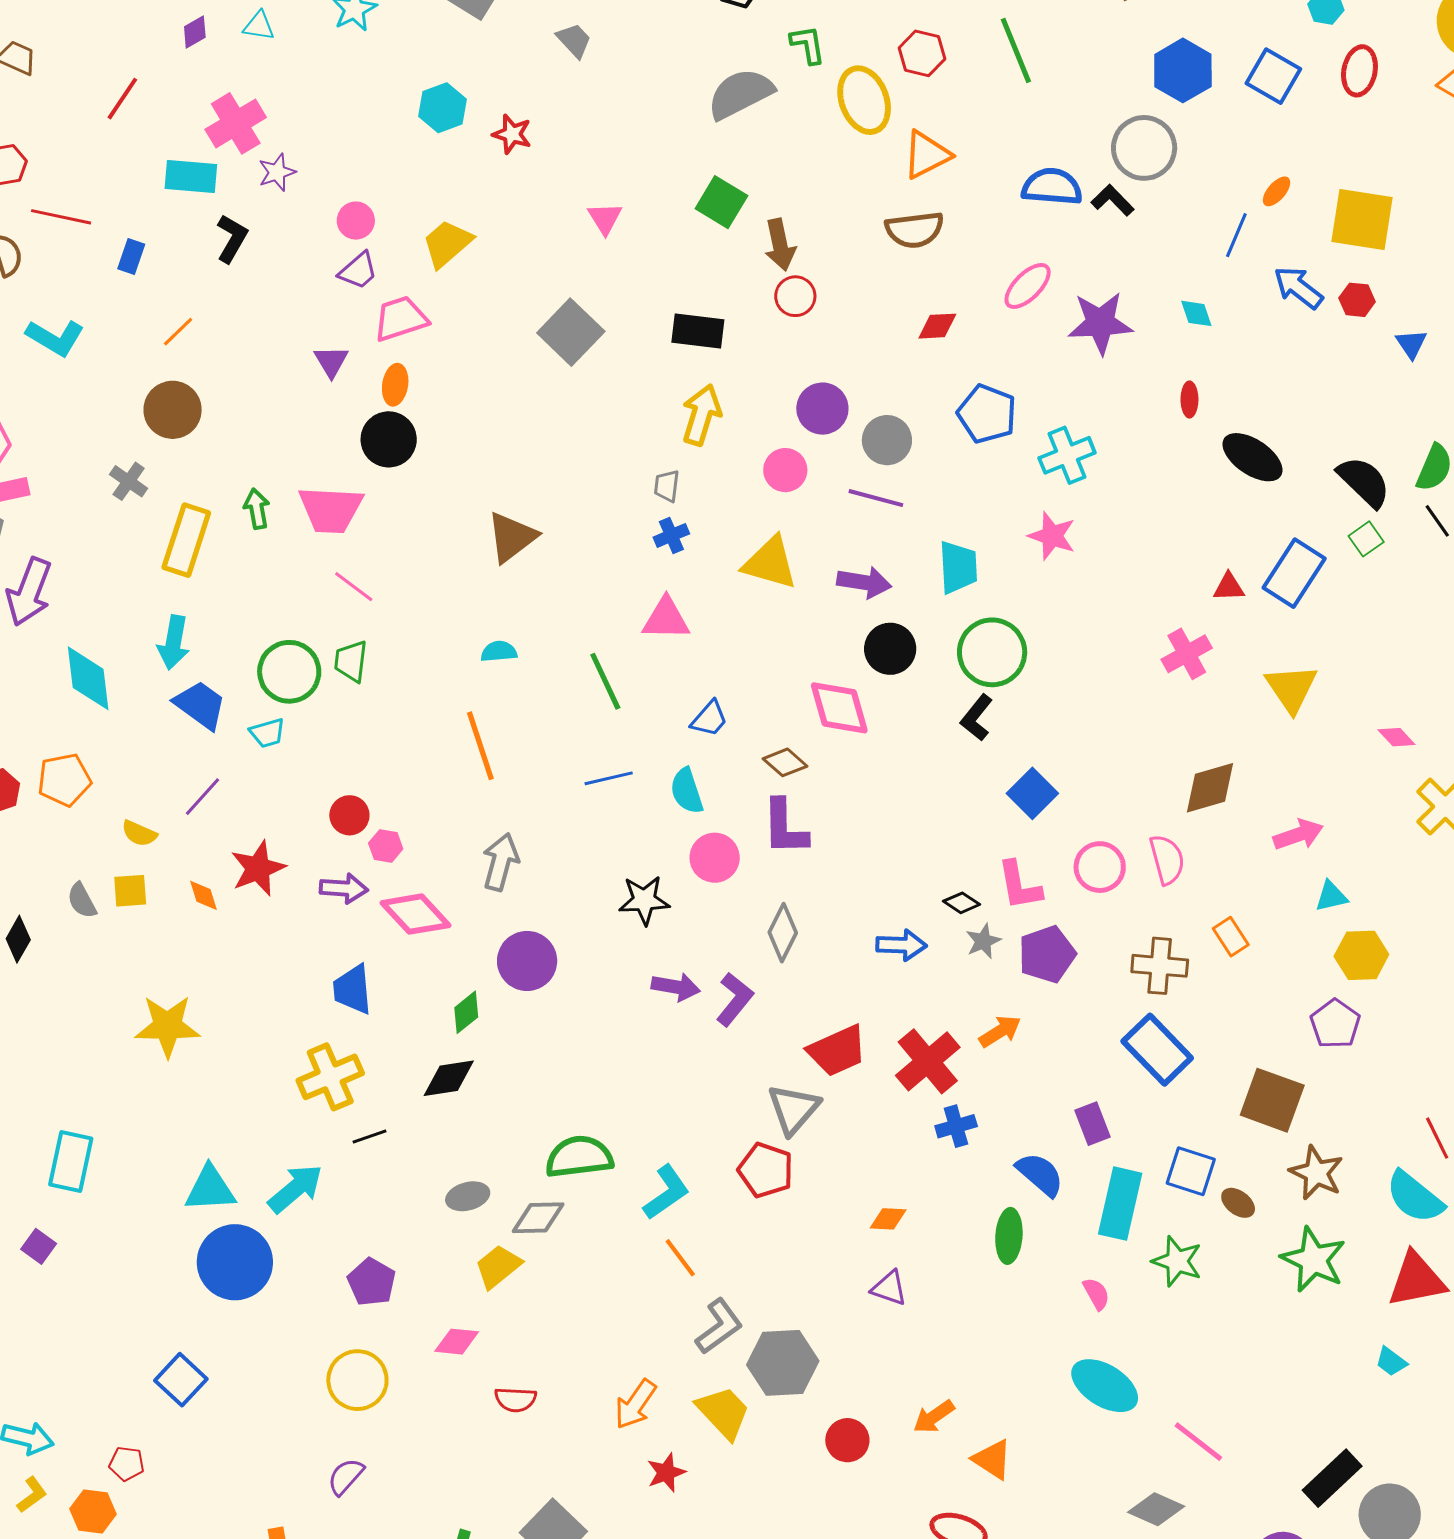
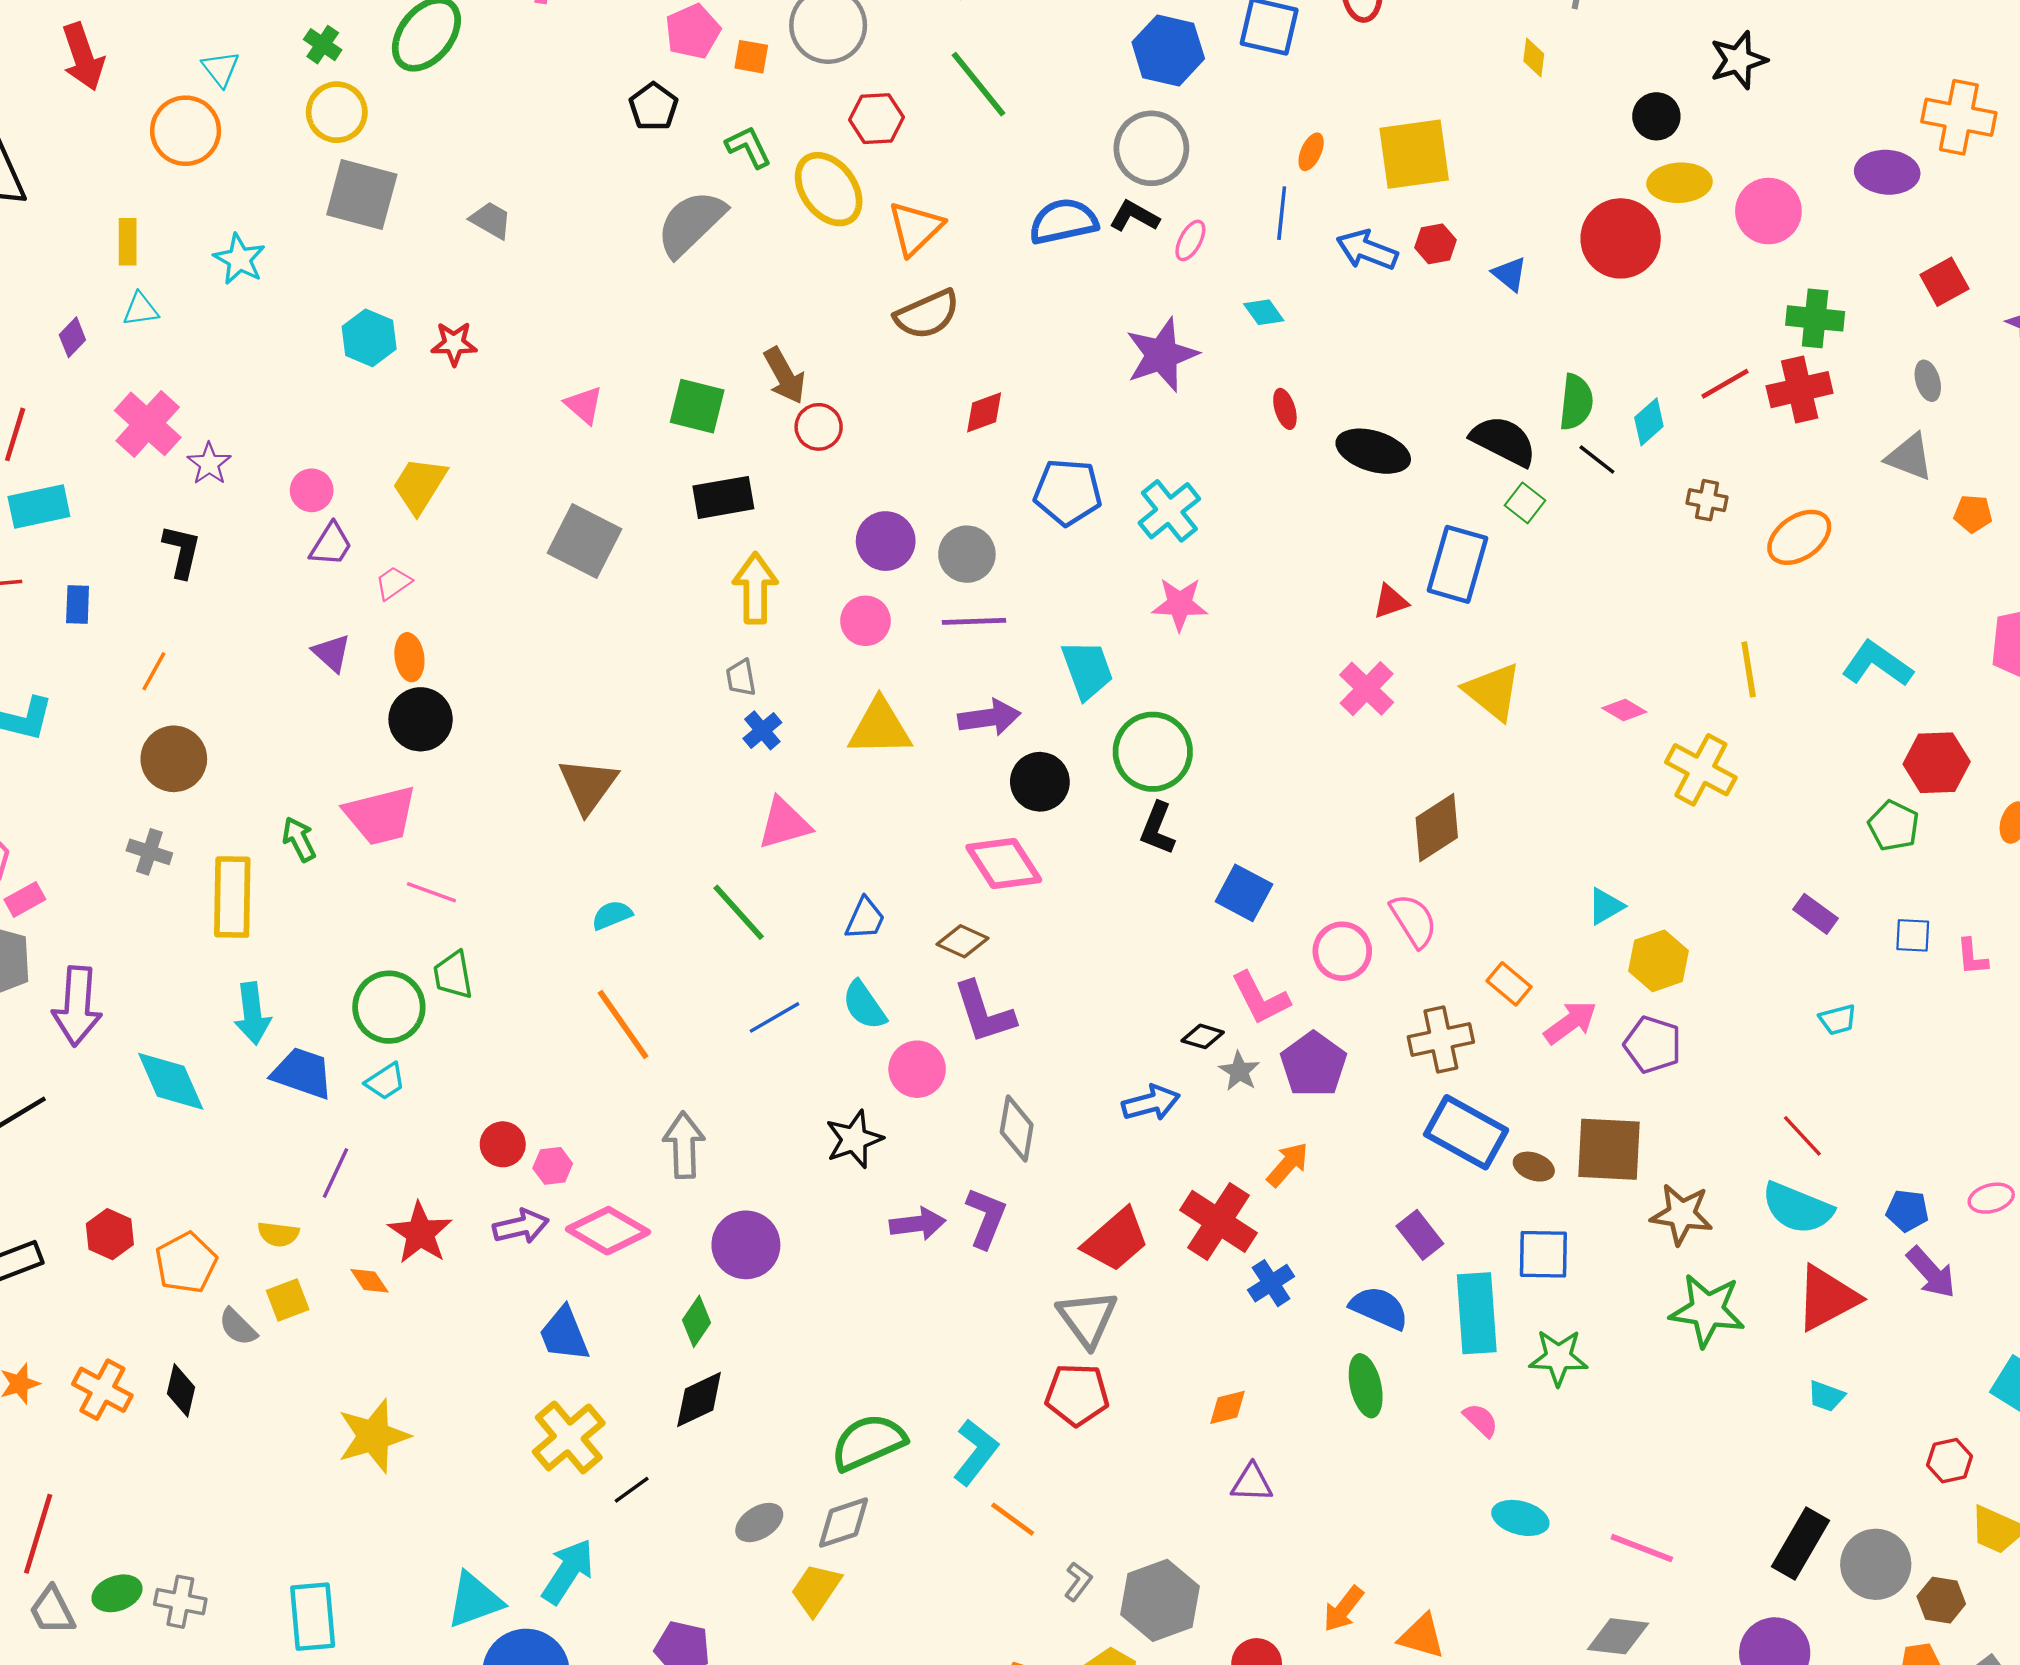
cyan rectangle: (191, 177) -> (39, 506), moved
green square: (721, 202) -> (697, 406), moved
pink ellipse: (1028, 286) -> (1190, 240), moved, size x0.7
pink trapezoid: (401, 319) -> (393, 583), size x0.6
orange pentagon: (64, 780) -> (186, 1263), moved
pink arrow: (1298, 835) -> (1570, 1022), moved
brown ellipse: (1238, 1203) -> (1534, 1167), moved
gray L-shape: (719, 1326) -> (1078, 1581), size x0.6
cyan ellipse: (1105, 1386) -> (1520, 1518), size x0.7

